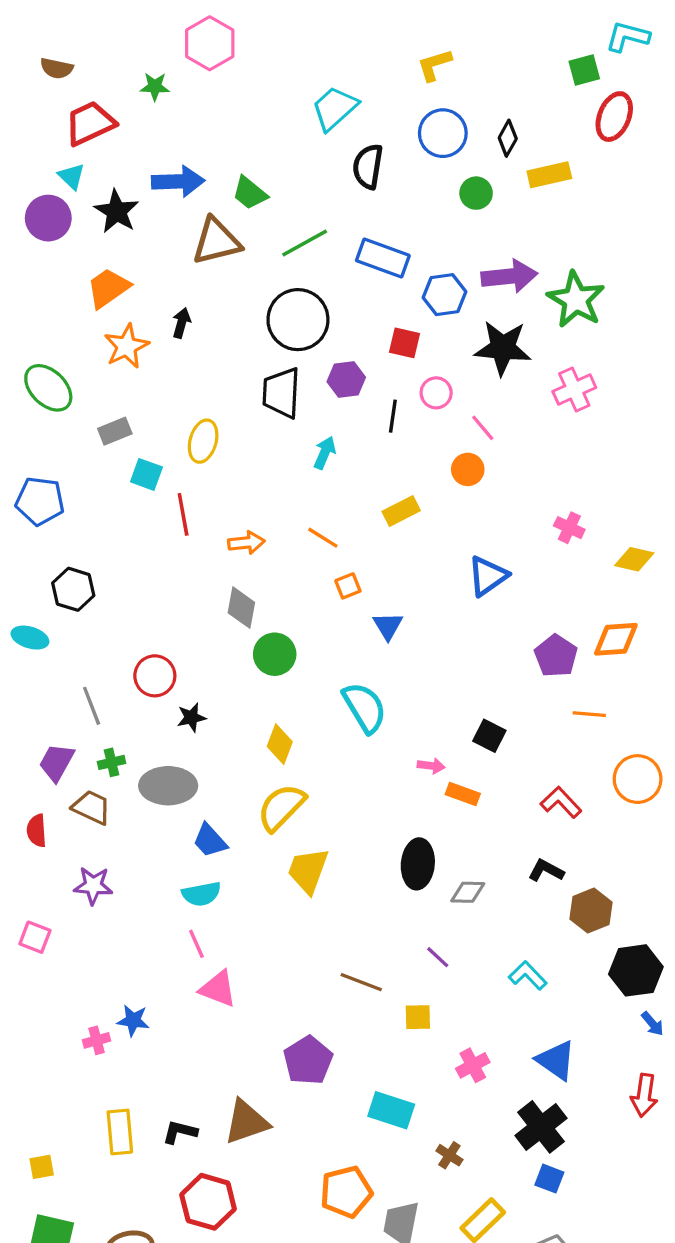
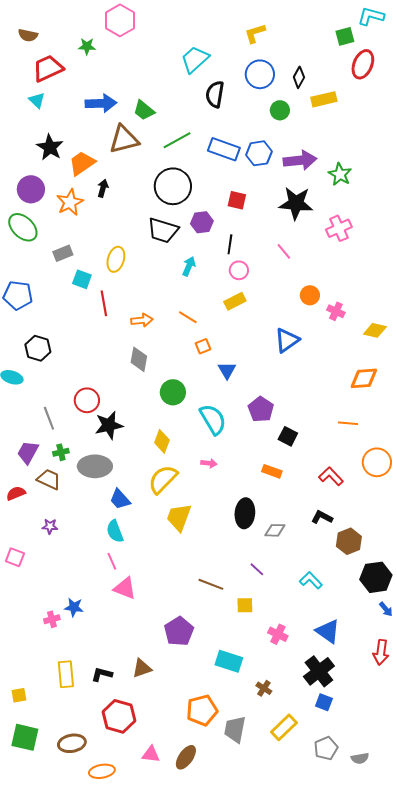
black star: (117, 211) -> (50, 147), moved
purple circle: (48, 218) -> (31, 189), moved
orange trapezoid: (108, 288) -> (82, 163), moved
blue hexagon: (444, 295) -> (259, 153), moved
green star: (576, 300) -> (340, 174), size x0.7
black trapezoid: (281, 393) -> (163, 230), turned -76
pink circle: (436, 393) -> (239, 270), moved
orange circle: (468, 469) -> (310, 295), moved
green circle: (275, 654) -> (173, 392), moved
purple pentagon: (556, 656) -> (261, 409), moved
black star: (191, 717) -> (109, 425), size x1.6
pink arrow: (431, 766) -> (209, 463), moved
red semicircle: (37, 831) -> (16, 493), turned 72
purple star: (93, 886) -> (50, 526), size x0.7
cyan semicircle: (201, 894) -> (115, 531), turned 80
pink cross: (473, 1065) -> (278, 634), turned -36
brown triangle: (246, 1122) -> (142, 668), size x0.7

